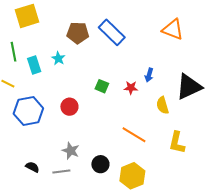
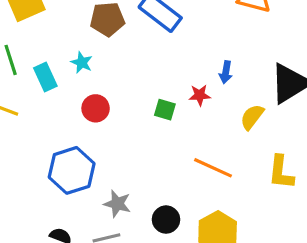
green square: (102, 86) -> (165, 110), moved
yellow semicircle: (163, 105) -> (252, 117), turned 60
red circle: (69, 107) -> (96, 108), moved
blue hexagon: (28, 111) -> (72, 170), moved

